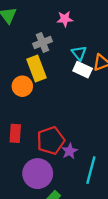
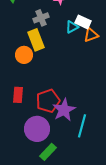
cyan triangle: (79, 53) -> (72, 27), turned 40
white rectangle: (83, 70) -> (83, 22), moved
purple star: (70, 151) -> (64, 110), size x1.6

